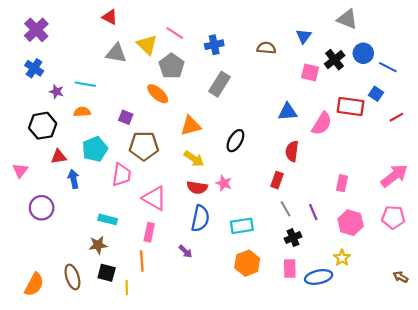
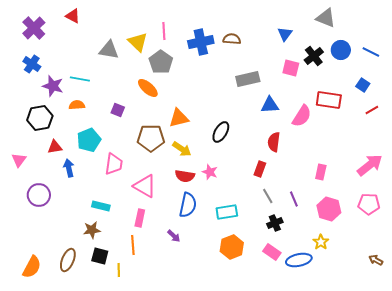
red triangle: (110, 17) -> (73, 16), moved
pink line: (175, 33) -> (164, 31), turned 54
blue cross: (214, 45) -> (201, 42), size x1.4
brown semicircle: (266, 48) -> (232, 39), moved
blue line: (388, 67) -> (371, 52), moved
gray rectangle: (219, 84) -> (248, 79), moved, turned 45
purple star: (56, 92) -> (53, 86), size x1.5
blue square: (376, 94) -> (363, 85), moved
brown pentagon: (144, 146) -> (151, 138), moved
pink rectangle: (290, 268) -> (272, 252), turned -54
brown ellipse: (72, 277) -> (68, 260), turned 40

